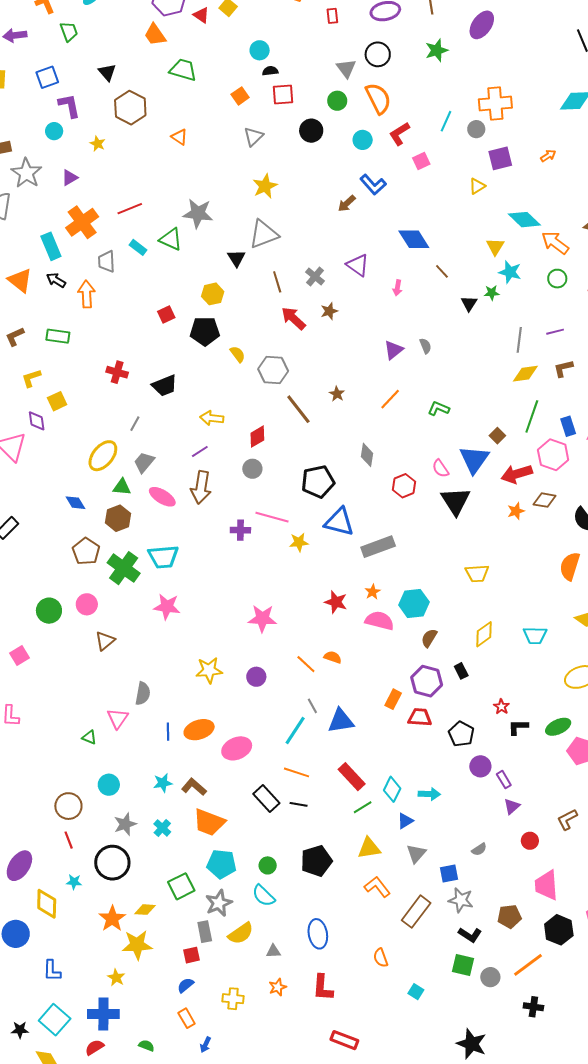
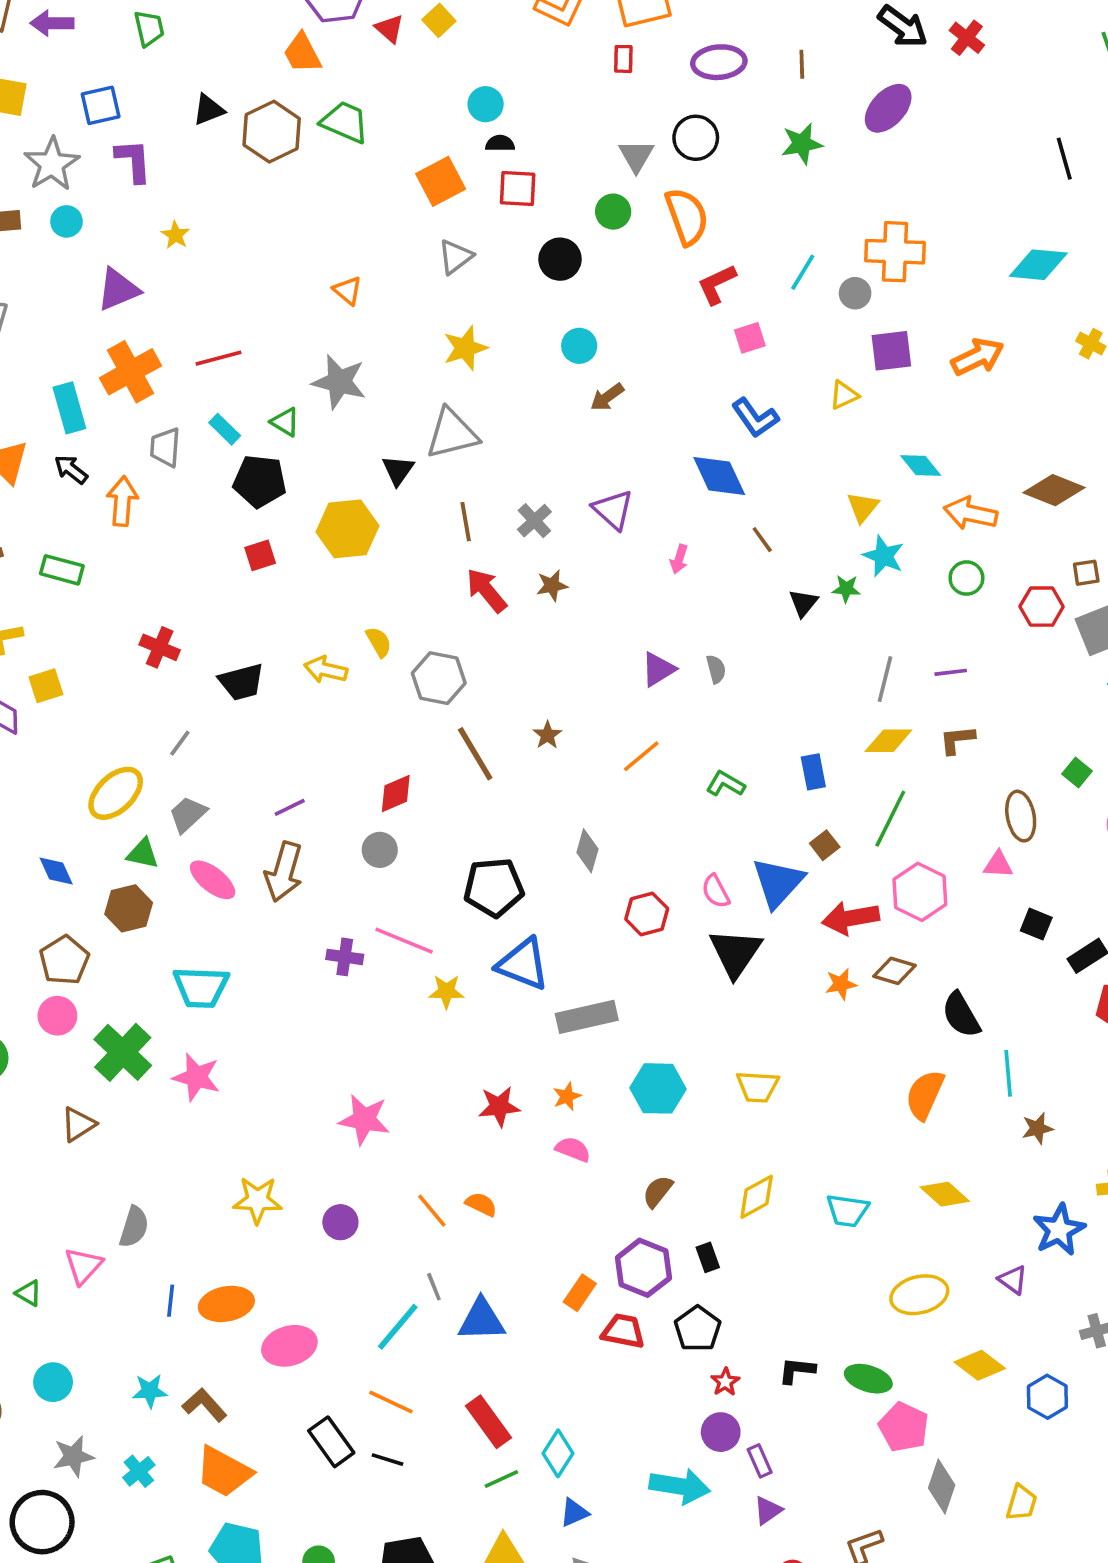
black triangle: (107, 72) -> (209, 110), turned 42
orange square: (240, 96) -> (441, 181), size x1.5
brown hexagon: (130, 108) -> (272, 132), moved
cyan circle: (54, 131) -> (66, 221), moved
orange triangle: (179, 137) -> (348, 290), moved
cyan circle: (363, 140) -> (579, 346), moved
orange arrow: (548, 156) -> (978, 357), size x1.8
gray star: (26, 173) -> (52, 164), moved
purple triangle: (70, 178) -> (118, 289), size x1.5
blue L-shape: (373, 185) -> (755, 418), moved
cyan diamond: (524, 220) -> (921, 465), size x0.7
green triangle: (171, 239) -> (285, 422), size x0.7
orange arrow: (555, 243) -> (971, 513), turned -32
yellow hexagon: (213, 294) -> (348, 529), size x1.5
black pentagon: (205, 331) -> (260, 481), moved
yellow arrow: (212, 418) -> (326, 670), moved
blue rectangle: (568, 426) -> (813, 772), moved
green cross: (124, 568) -> (123, 1052), moved
red star: (336, 602) -> (499, 1107), turned -30
cyan hexagon: (414, 603) -> (658, 1088), moved
pink circle: (87, 604) -> (57, 1016), moved
pink semicircle: (380, 621) -> (573, 1149), size x0.7
red star: (501, 707) -> (725, 1382), moved
green ellipse: (558, 727) -> (868, 1379), turned 35
black pentagon: (461, 734) -> (698, 1329), moved
cyan arrow: (429, 794) -> (680, 1486), moved, size x1.5

